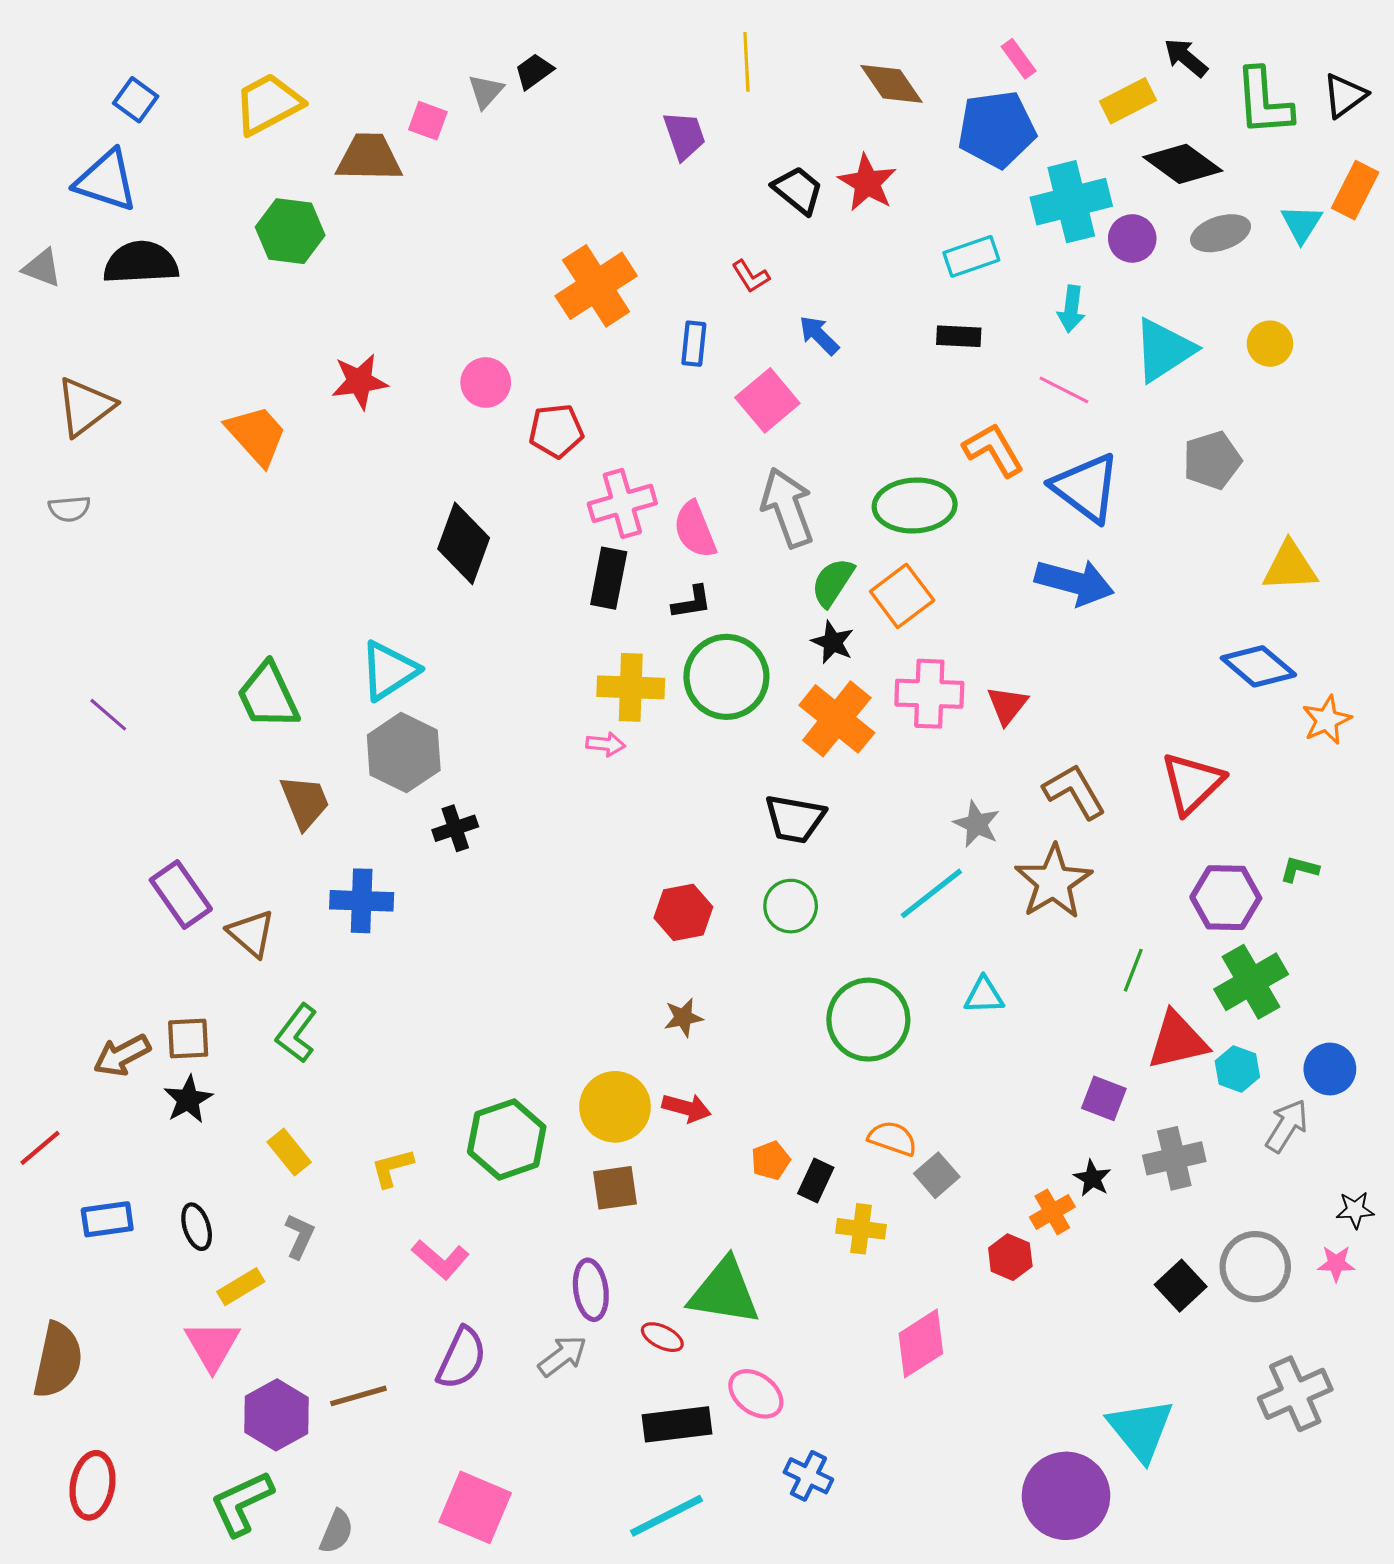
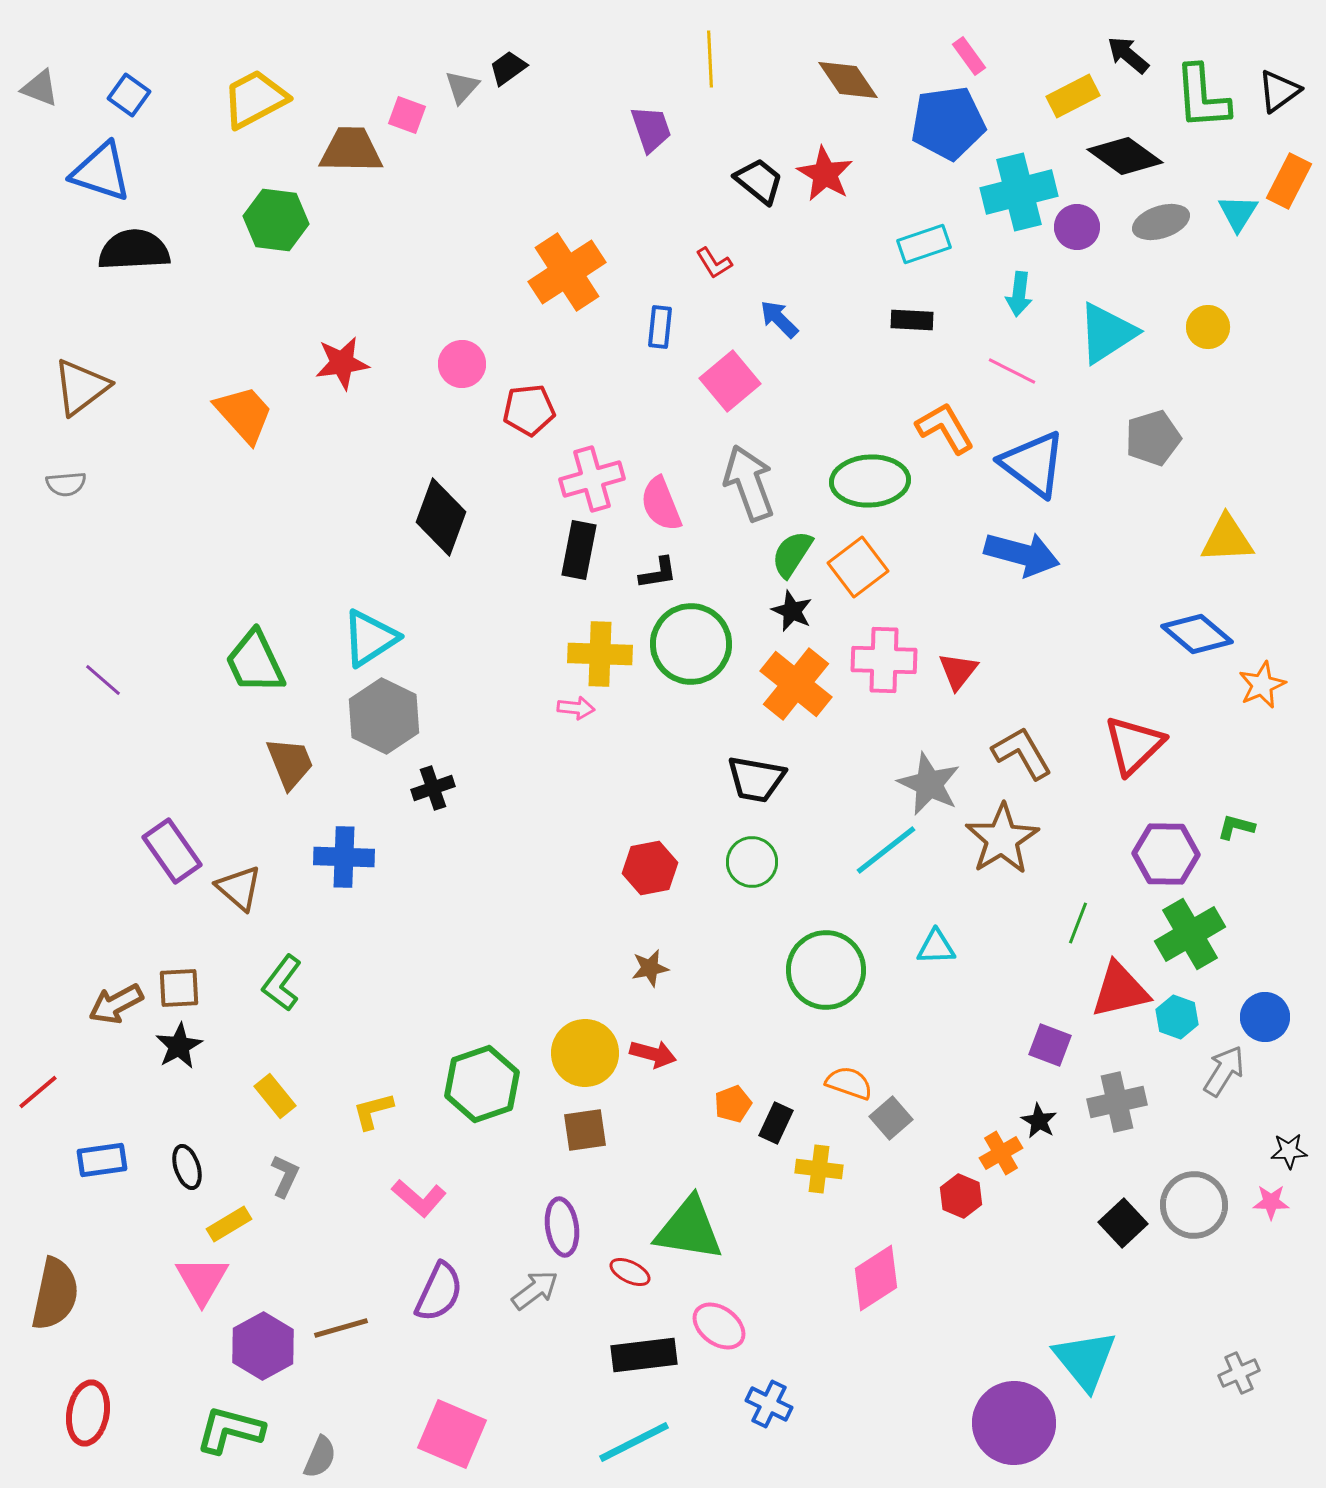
gray triangle: (42, 268) -> (40, 88), moved
gray star: (977, 824) -> (929, 784), size x1.4
gray cross: (1295, 1394) -> (1239, 1373), moved, size x0.6
green L-shape: (242, 1503) -> (230, 1430), turned 40

